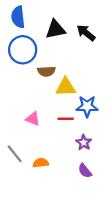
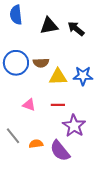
blue circle: (23, 50) -> (16, 63), moved
blue star: (87, 106) -> (83, 76), moved
purple star: (84, 143) -> (74, 126), size x1.6
purple semicircle: (85, 171) -> (60, 151), moved, size x1.6

